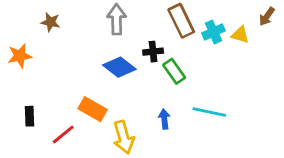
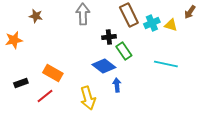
blue diamond: (119, 67) -> (104, 66), moved
orange rectangle: (93, 109) -> (53, 73), moved
cyan line: (209, 112) -> (166, 64), moved
black rectangle: (29, 116) -> (21, 83), turned 72

